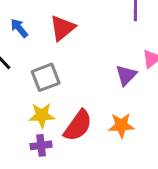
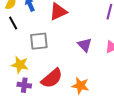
purple triangle: (126, 75) -> (85, 45), moved, turned -42
yellow star: (42, 115) -> (20, 65), moved

